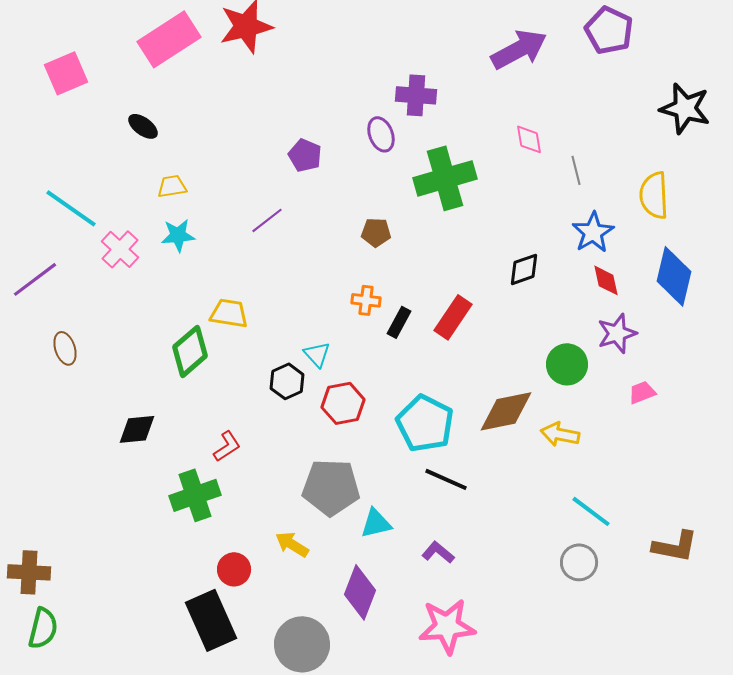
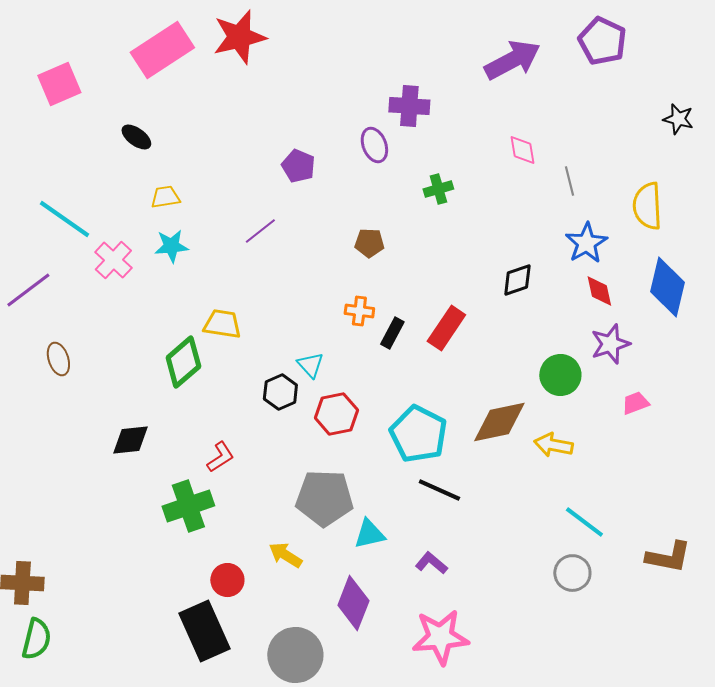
black star: (685, 108) -> (678, 119), size x0.6
green cross: (445, 178) -> (438, 189), size x0.5

